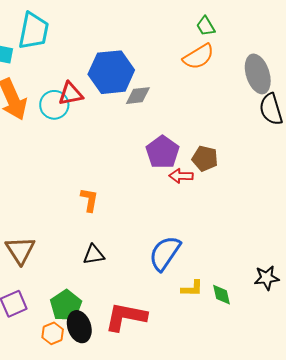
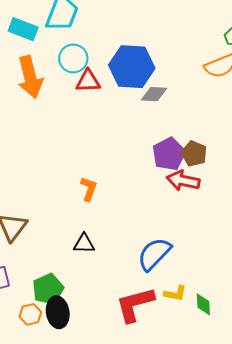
cyan circle: (54, 105) -> (73, 58), moved
brown pentagon: (205, 158) -> (194, 154), moved
red arrow: (181, 176) -> (183, 181), size x1.4
red L-shape: (126, 317) -> (135, 304), moved, turned -36

